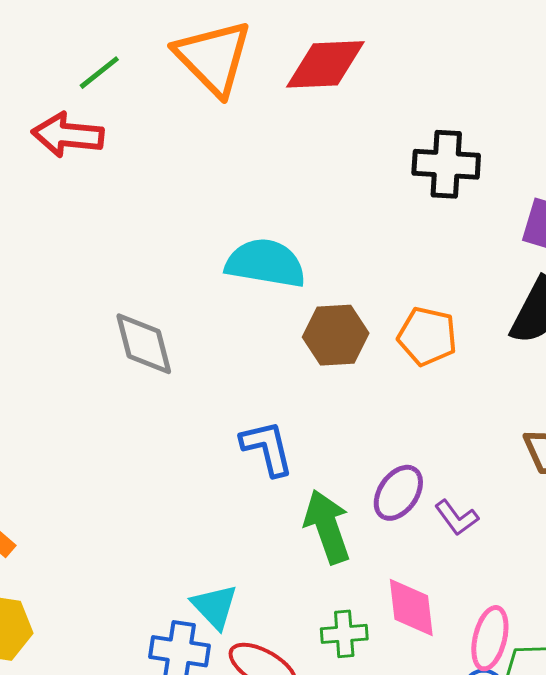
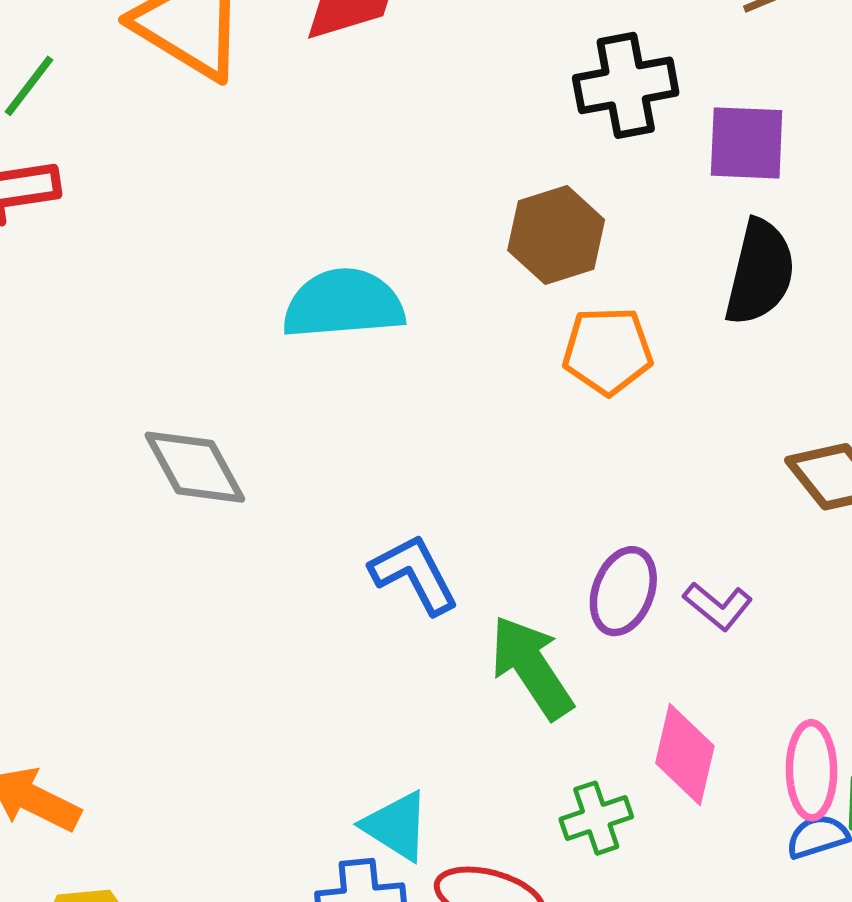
black cross: (446, 164) -> (626, 85), moved
brown hexagon: (336, 335) -> (556, 235), moved
pink diamond: (411, 608) -> (685, 755), turned 34

